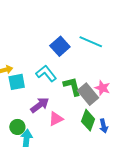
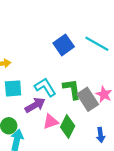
cyan L-shape: (46, 73) -> (45, 87), moved
cyan square: (17, 82) -> (13, 88), moved
green diamond: (88, 120) -> (68, 126), moved

